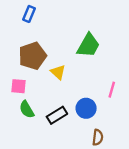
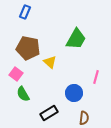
brown pentagon: (32, 56) -> (28, 48), turned 30
pink square: (19, 86) -> (16, 74), turned 32
black rectangle: (57, 115) -> (49, 113), moved

